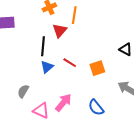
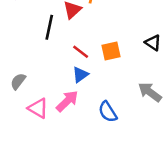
blue triangle: (47, 67) -> (80, 75), moved
orange square: (97, 68) -> (111, 51), moved

